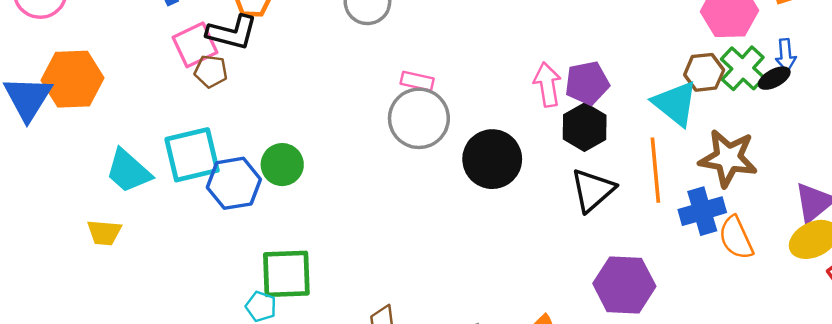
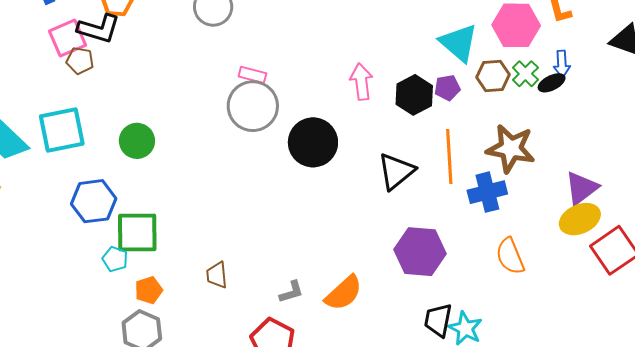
green cross: (743, 68) -> (525, 74), size x0.7
purple pentagon: (587, 83) -> (447, 88), moved, size x0.7
cyan triangle: (675, 103) -> (459, 43), moved
black hexagon: (585, 127) -> (414, 95), moved
blue hexagon: (234, 183) -> (94, 201), moved
orange semicircle: (736, 238) -> (510, 256), moved

